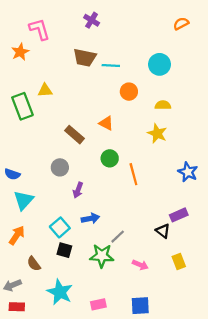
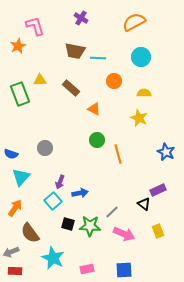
orange semicircle: (181, 24) -> (134, 22), moved, size x1.6
brown rectangle: (75, 135) -> (71, 88), moved
gray circle: (60, 167) -> (45, 148), moved
purple arrow: (78, 190) -> (60, 182), moved
gray line: (118, 237) -> (112, 212), moved
black square: (64, 250) -> (68, 224), moved
brown semicircle: (34, 264) -> (30, 233), size x1.5
pink arrow: (140, 265) -> (124, 234), size x1.5

